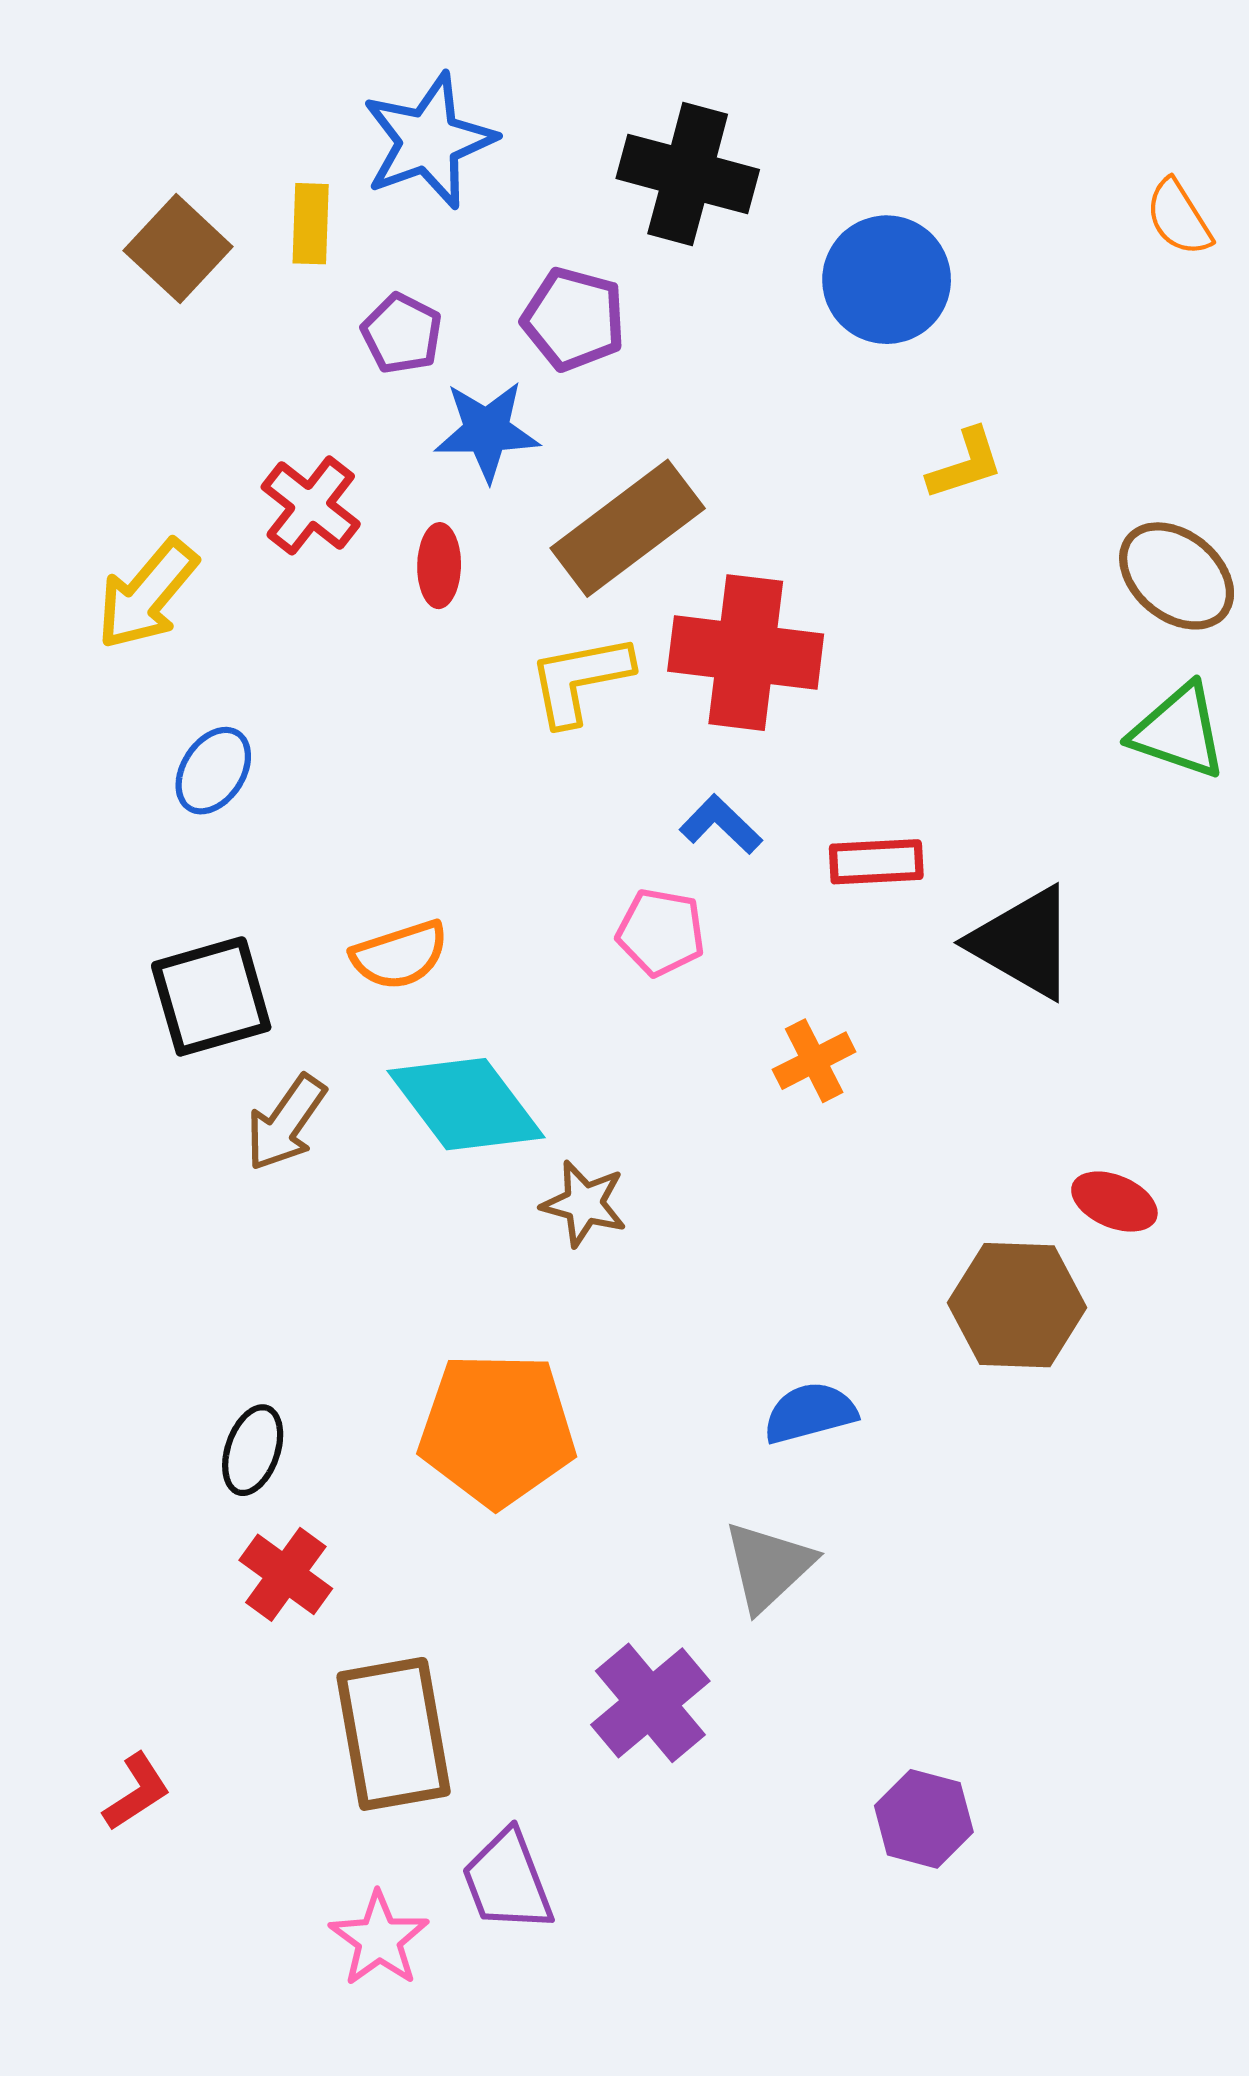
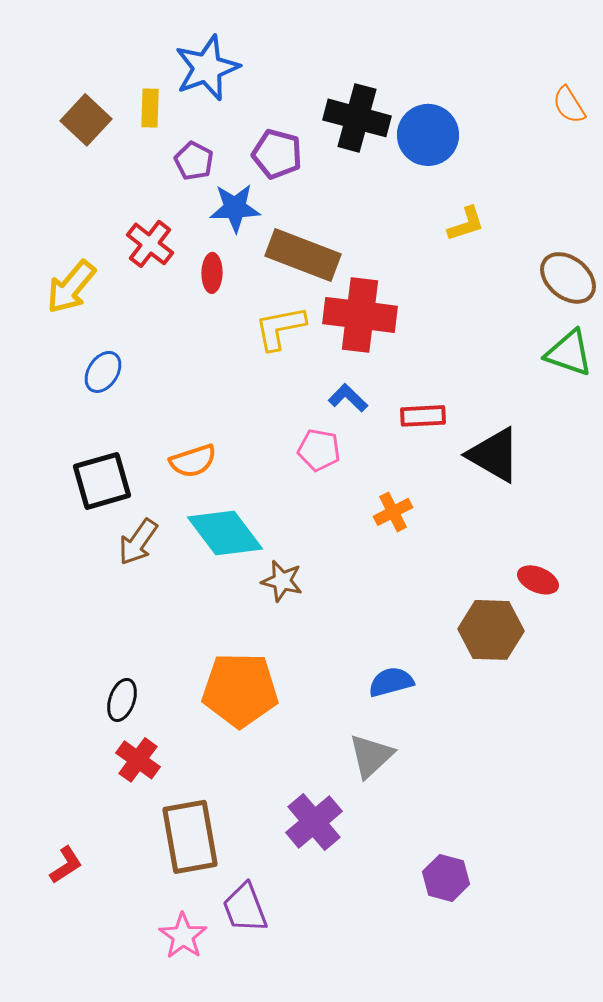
black cross: (688, 174) -> (357, 118), moved
brown rectangle: (628, 528) -> (303, 255), turned 58

